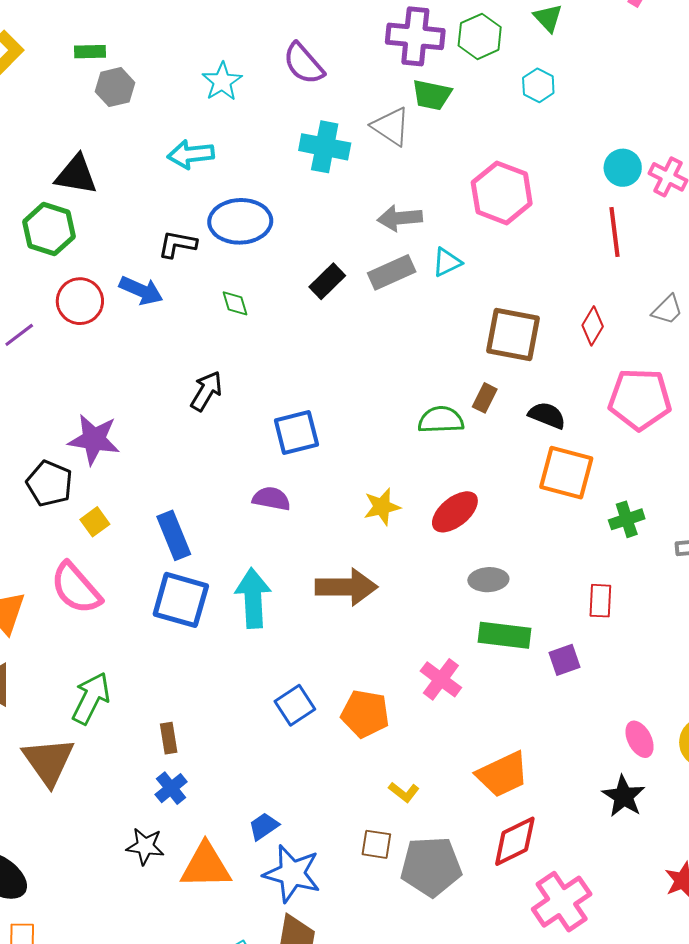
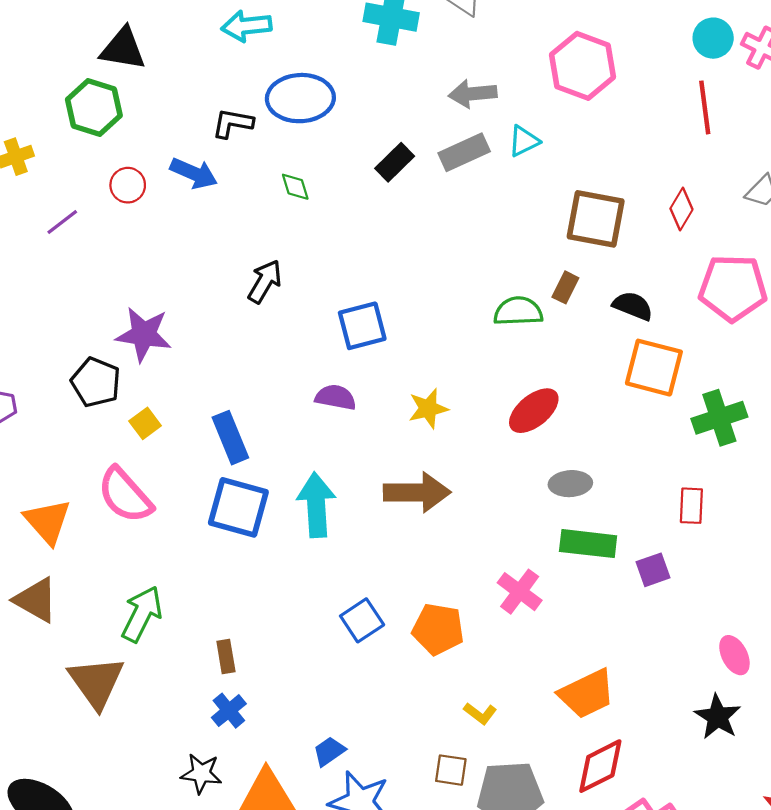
red circle: (80, 301) -> (128, 185), size x0.7
yellow star: (382, 507) -> (428, 409), moved
green cross: (627, 519) -> (719, 418), size x1.4

